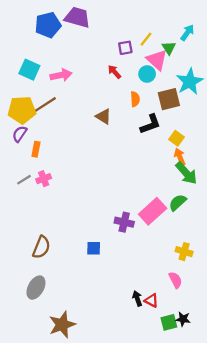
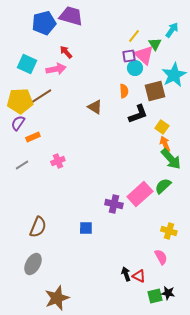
purple square: (125, 48) -> (129, 56), moved
red arrow: (114, 72) -> (66, 52), moved
orange rectangle: (36, 149) -> (33, 137), turned 56
pink cross: (44, 179) -> (58, 161), moved

